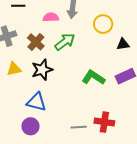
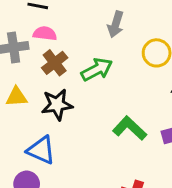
pink semicircle: (51, 17) -> (45, 34), moved

